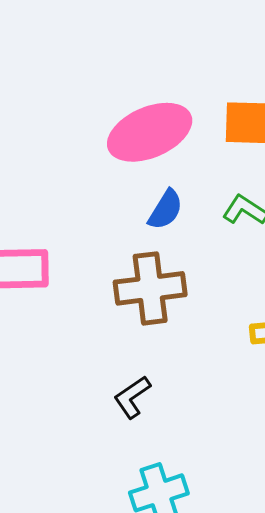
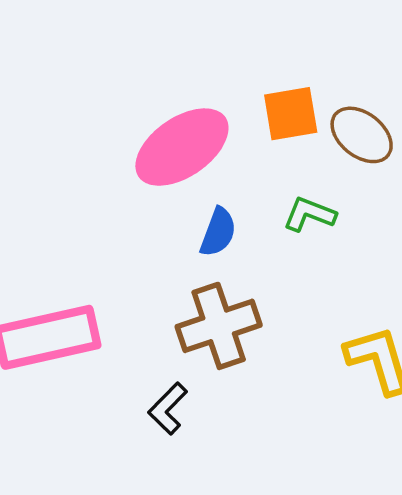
black L-shape: (132, 397) -> (168, 409), moved

